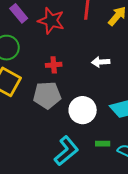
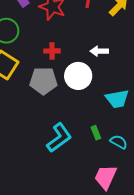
white circle: (83, 110) -> (78, 76), moved
green rectangle: (103, 144) -> (96, 133), turned 64

